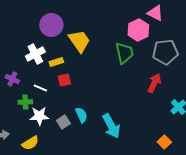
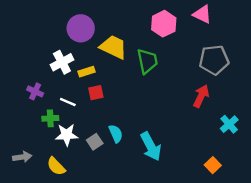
pink hexagon: (138, 30) -> (164, 24), moved
yellow trapezoid: (79, 41) -> (113, 47), turned -30
green trapezoid: (124, 53) -> (147, 61), moved
yellow semicircle: (30, 143) -> (56, 166), turned 78

